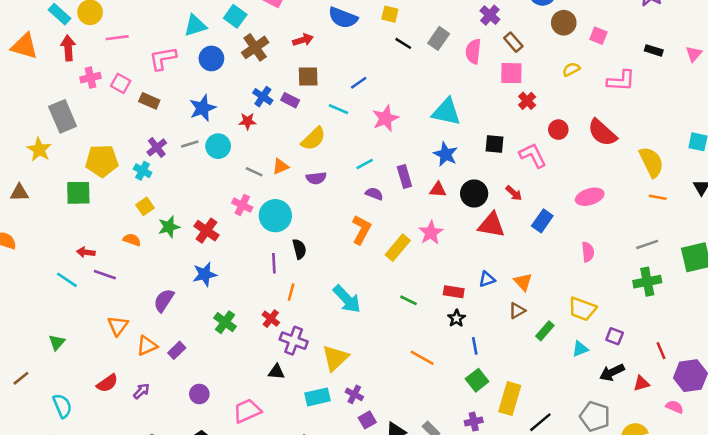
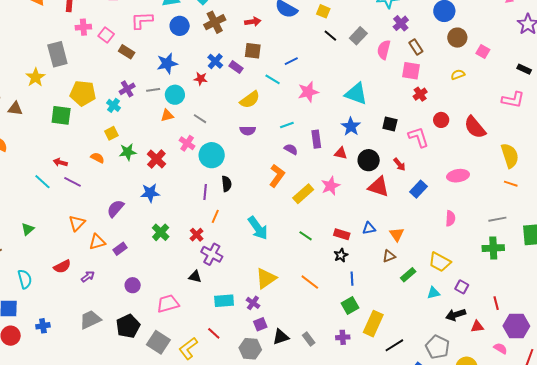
pink L-shape: (621, 81) -> (513, 100), moved
orange triangle: (280, 166) -> (167, 115), moved
yellow triangle: (335, 358) -> (266, 278), moved

